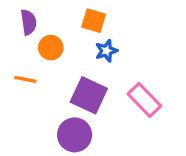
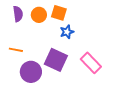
orange circle: (51, 48) -> (39, 15), moved
purple circle: (75, 135) -> (31, 72), moved

